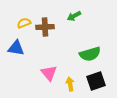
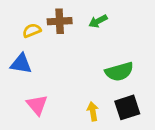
brown cross: (45, 27) -> (60, 21), moved
pink triangle: (49, 73) -> (37, 105), moved

